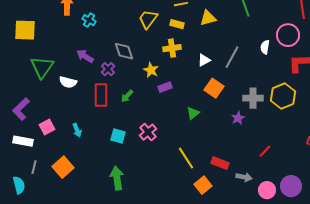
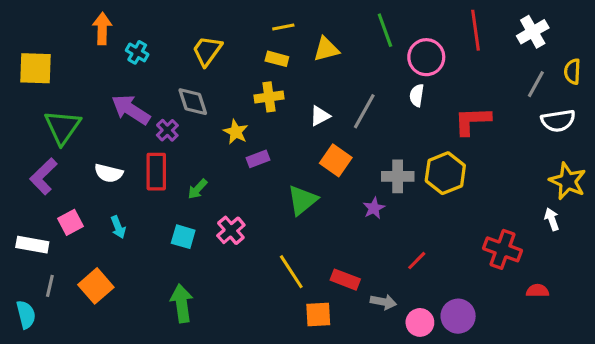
yellow trapezoid: (148, 19) -> (207, 51), moved
pink circle: (288, 35) -> (426, 57), moved
purple arrow: (85, 56) -> (131, 110), size x1.4
white semicircle: (68, 82) -> (109, 173), moved
green arrow: (127, 96) -> (198, 189), moved
purple L-shape: (21, 109) -> (43, 176), moved
green triangle: (193, 113) -> (302, 200), size x1.5
orange square: (203, 185) -> (318, 315), turned 36

